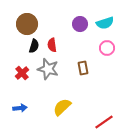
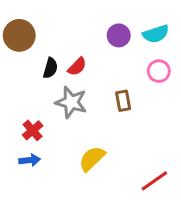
brown circle: (27, 24) -> (19, 35), moved
red semicircle: (52, 45) -> (77, 67), turned -128
red cross: (22, 73) -> (33, 130), moved

